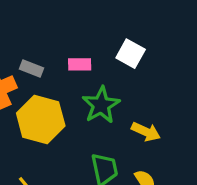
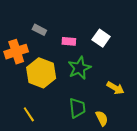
gray rectangle: (32, 68) -> (39, 30), moved
yellow arrow: (146, 132) -> (115, 88), moved

